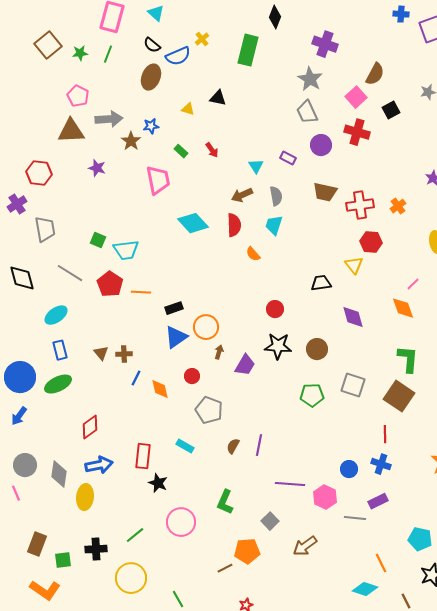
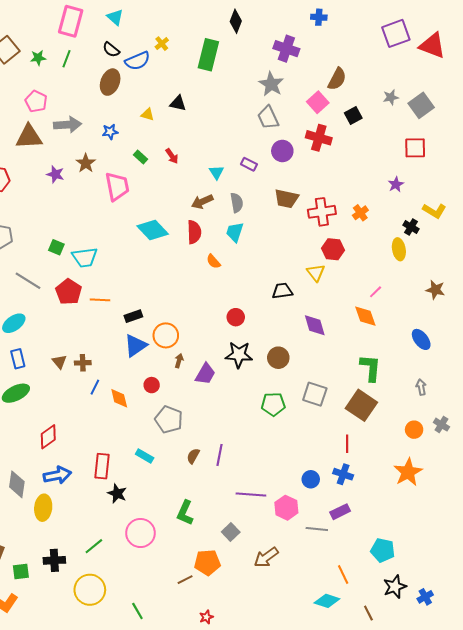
blue cross: (401, 14) -> (319, 17), moved
brown star: (131, 141) -> (86, 163), moved

